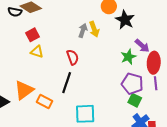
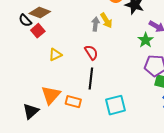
black semicircle: (15, 12) -> (25, 20), turned 48
red square: (33, 35) -> (38, 31), moved
yellow triangle: (37, 52) -> (55, 55), turned -32

